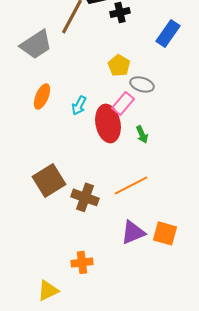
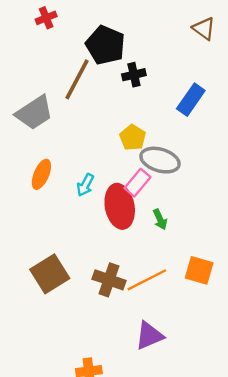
gray ellipse: (142, 84) -> (160, 160), size x1.4
brown cross: (85, 197) -> (109, 280), moved
orange square: (165, 233) -> (199, 270), moved

